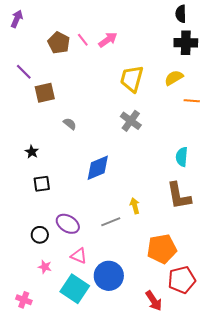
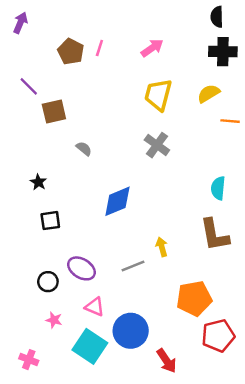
pink line: (83, 40) -> (99, 48), turned 56
pink arrow: (108, 40) -> (152, 48), moved
red arrow: (154, 301) -> (167, 361), moved

